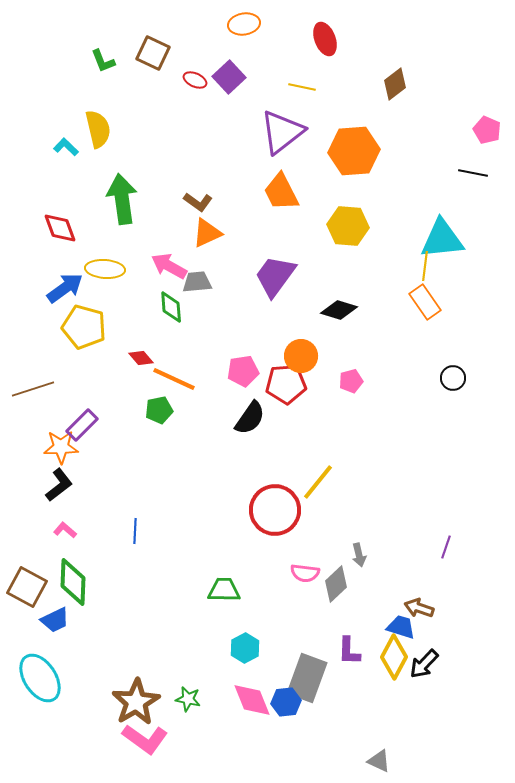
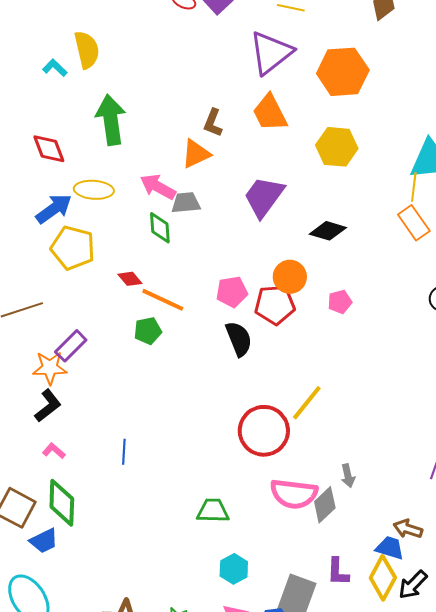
brown L-shape: (198, 202) -> (213, 123), moved, turned 76
black semicircle: (250, 418) -> (239, 339), turned -57
pink semicircle: (305, 573) -> (294, 494), size x1.6

